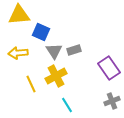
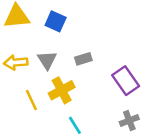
blue square: (41, 32) -> (56, 21), moved
gray triangle: (54, 51) -> (47, 60), moved

